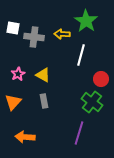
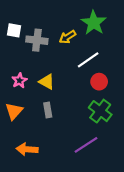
yellow arrow: (62, 34) -> (67, 37), turned -35
white line: (81, 55) -> (88, 60), turned 40
red circle: (101, 79) -> (99, 82), moved
purple line: (79, 133) -> (86, 145), turned 40

